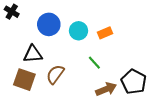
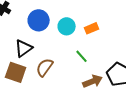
black triangle: (33, 54) -> (24, 48), turned -30

